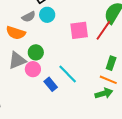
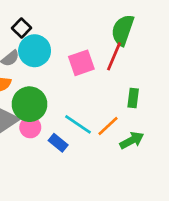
cyan circle: (47, 15) -> (35, 51), size x1.5
green circle: (36, 52) -> (30, 104), size x1.6
orange line: (108, 80) -> (108, 126), moved, turned -54

